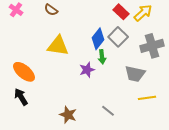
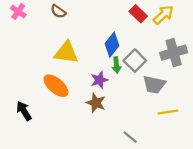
gray square: (118, 37) -> (135, 61), moved
orange ellipse: (24, 72) -> (56, 86), moved
gray line: (108, 111) -> (130, 137), moved
brown star: (68, 115) -> (96, 103), moved

